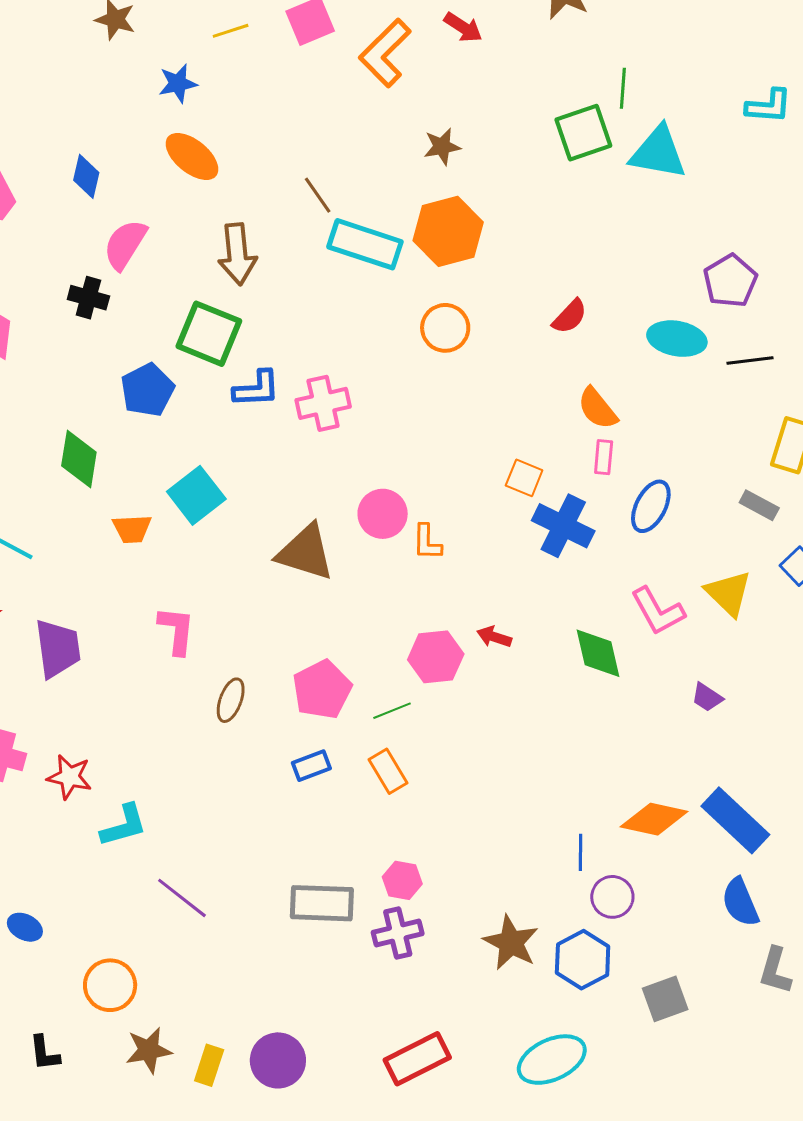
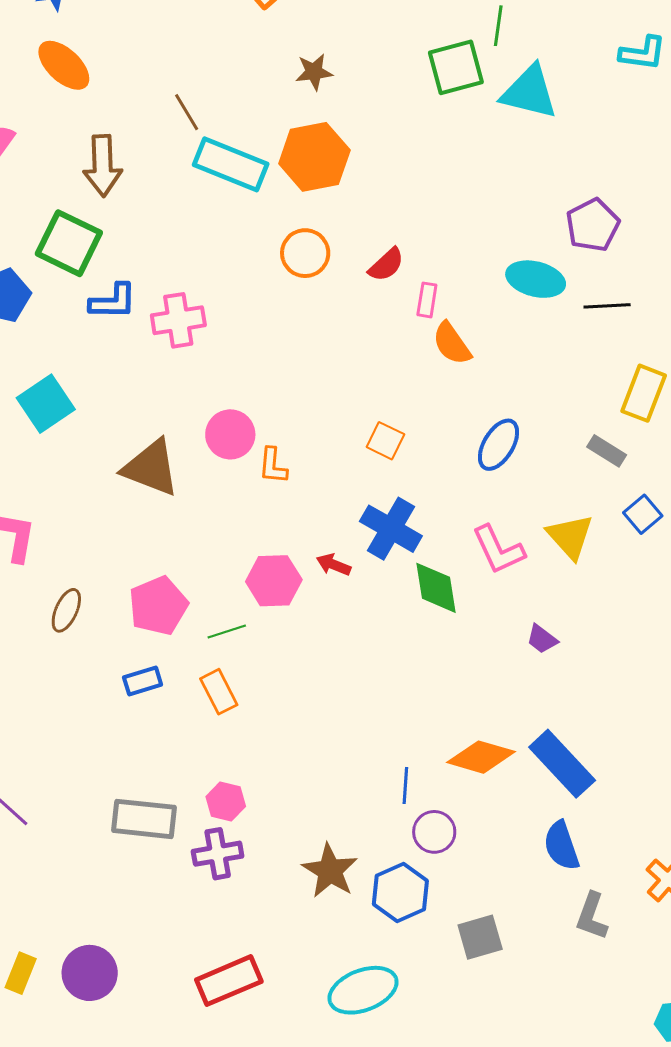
red semicircle: (570, 316) -> (386, 265), moved
pink rectangle: (604, 457) -> (427, 300), moved
orange square: (524, 478) -> (385, 441), moved
blue cross: (563, 526) -> (391, 529), moved

